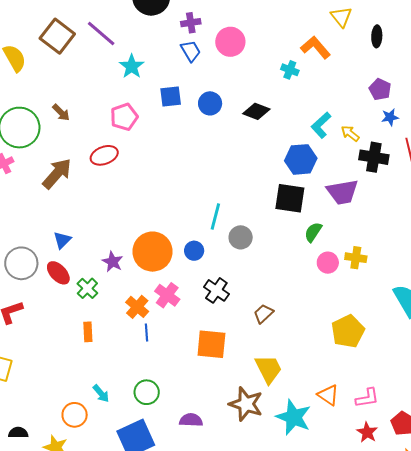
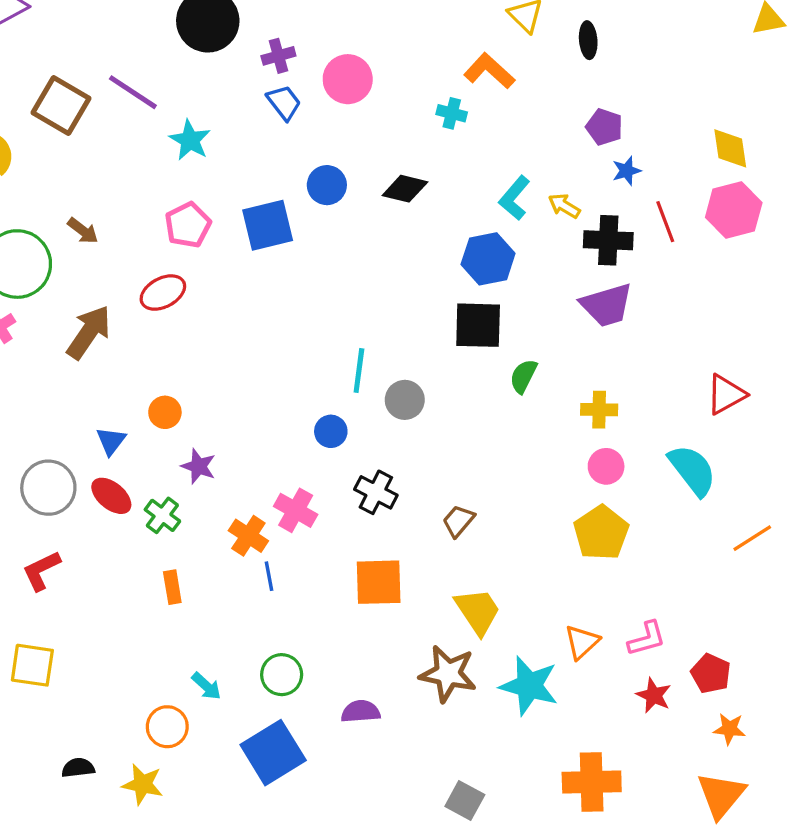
blue square: (171, 97) -> (268, 225), moved, size x1.4
purple trapezoid: (342, 192) -> (607, 305), moved
orange circle: (152, 252) -> (165, 412), moved, size x0.5
pink circle: (328, 263) -> (606, 466), moved
orange triangle: (328, 395) -> (582, 642), turned 50

